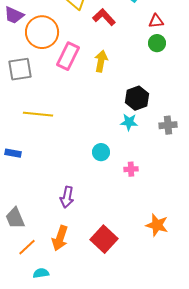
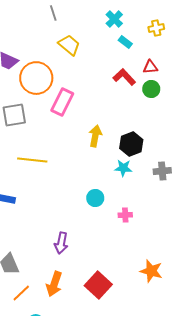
red L-shape: (104, 17) -> (124, 77), moved
yellow arrow: (101, 61) -> (95, 136), moved

